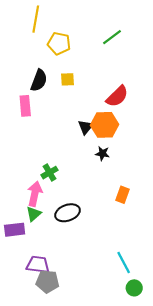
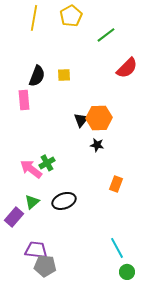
yellow pentagon: (59, 43) -> (71, 16), moved, turned 30
red semicircle: (117, 96) -> (127, 68), moved
pink arrow: (35, 194) -> (31, 169), moved, turned -65
purple rectangle: (15, 230) -> (14, 217), turned -42

